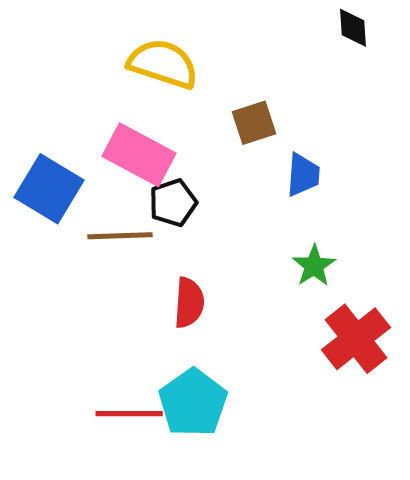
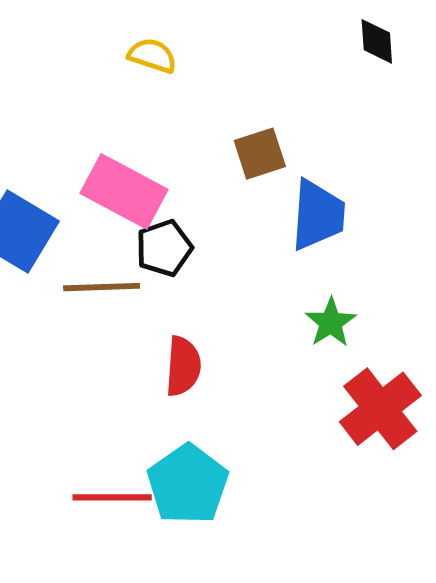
yellow semicircle: (163, 64) -> (152, 56), moved, size x0.6
blue trapezoid: (303, 175) -> (318, 215), size x1.4

